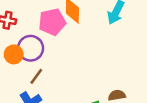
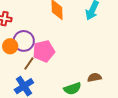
pink pentagon: (52, 22) -> (44, 51), moved

